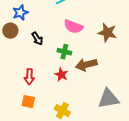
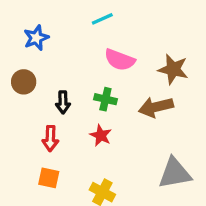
brown circle: (10, 31) -> (24, 82), moved
black arrow: (37, 39) -> (63, 102), moved, turned 32
brown arrow: (86, 65) -> (156, 107), moved

